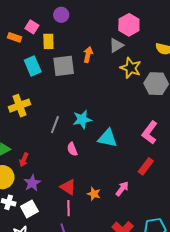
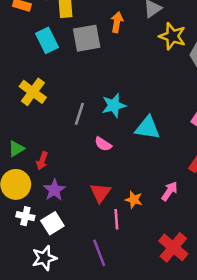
yellow cross: (19, 106) -> (33, 92), turned -30
pink semicircle: (72, 149) -> (103, 144), turned -32
red triangle: (68, 187) -> (100, 193), turned 36
pink line: (68, 208) -> (116, 219), moved

